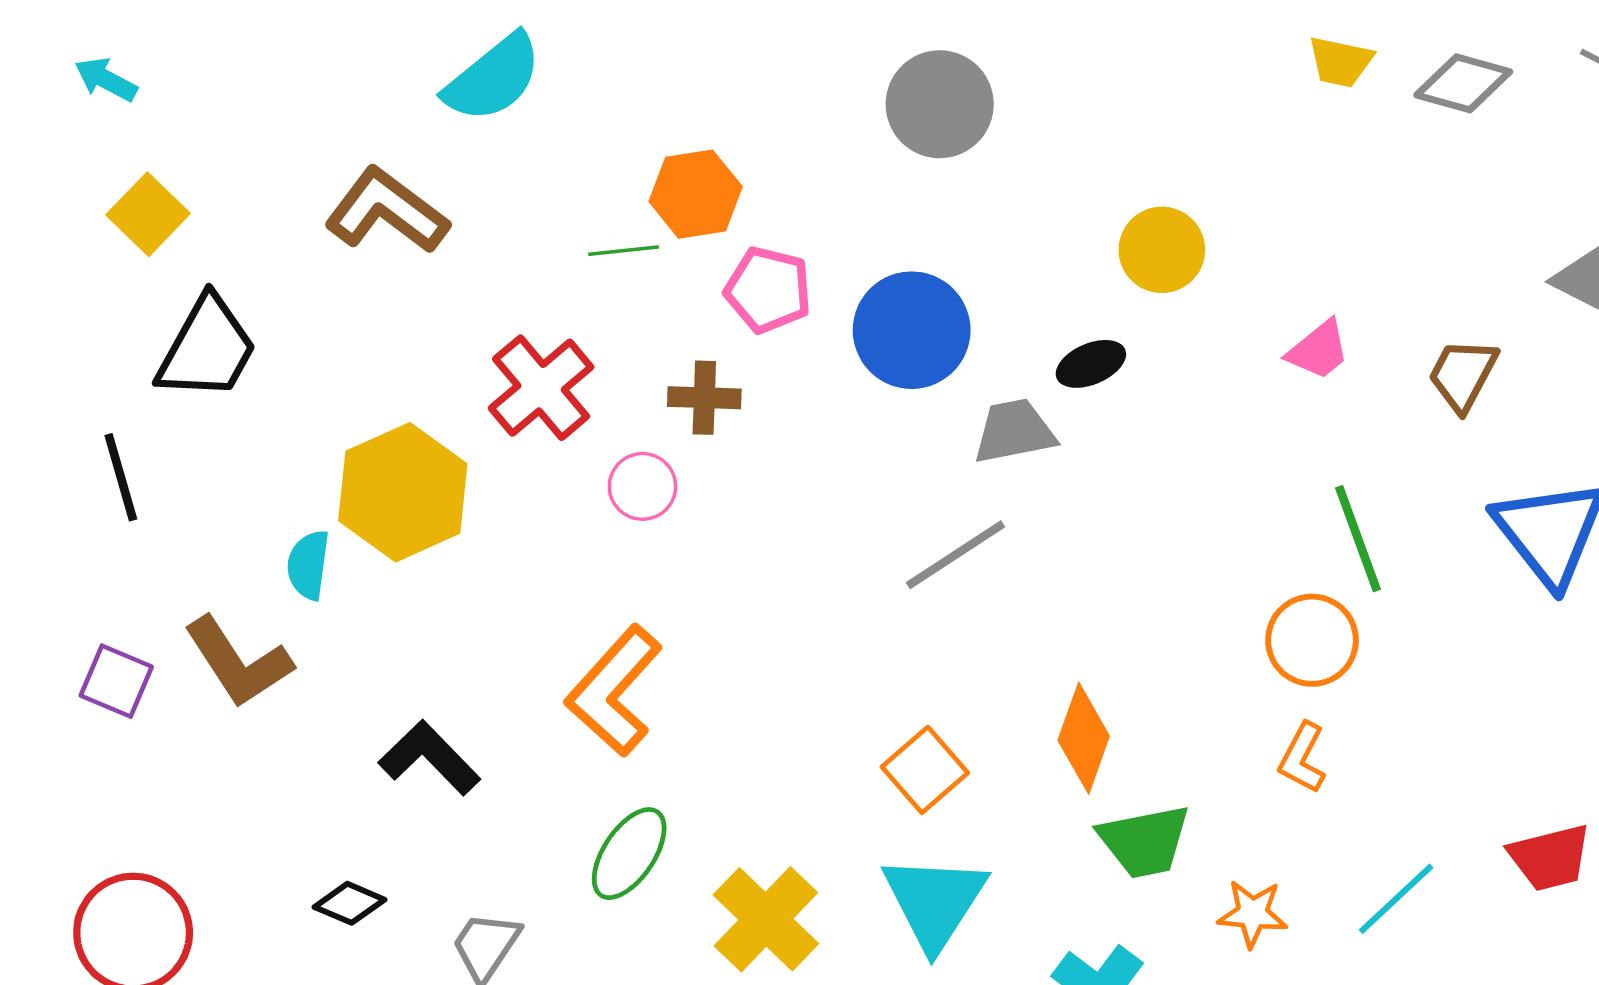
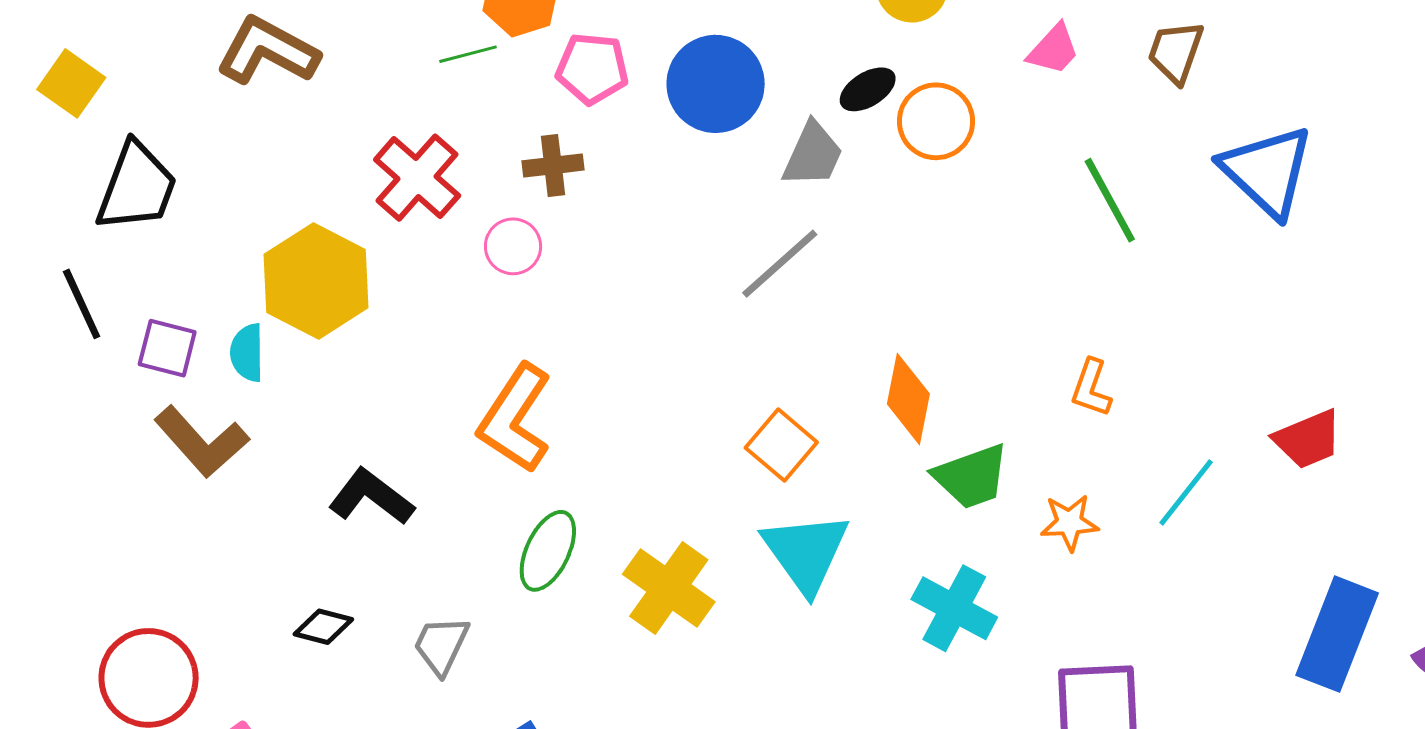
gray trapezoid: (1014, 431) -> (813, 155), turned 134
orange circle: (1312, 640) -> (936, 121), moved
purple square: (116, 681) -> (167, 348), moved

